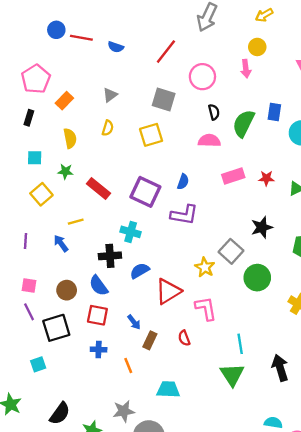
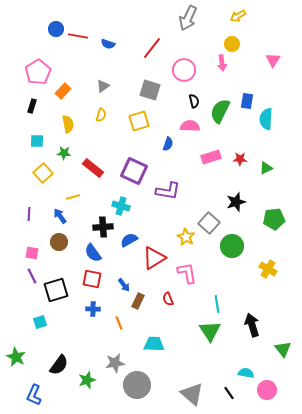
blue semicircle: (183, 182) -> (168, 144), moved
brown circle: (67, 290) -> (59, 242), moved

